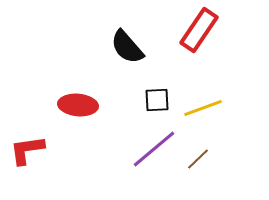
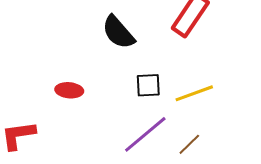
red ellipse: (78, 105) -> (69, 90), size x0.7

